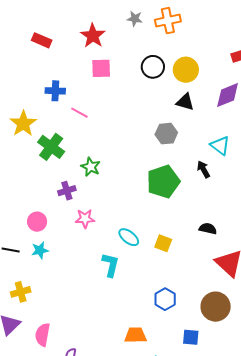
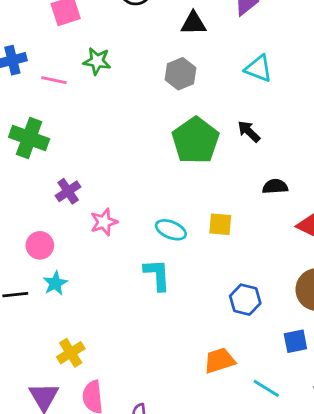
green star: (91, 167) -> (97, 61), moved
black arrow: (203, 169) -> (249, 131), moved
yellow cross: (21, 292) -> (71, 353), moved

